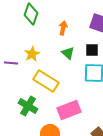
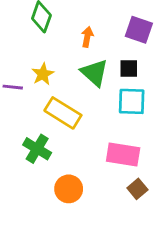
green triangle: (68, 53) -> (94, 73), size x1.5
pink rectangle: (69, 110) -> (123, 154), moved, turned 30

